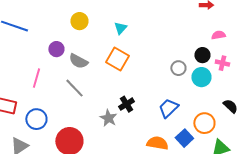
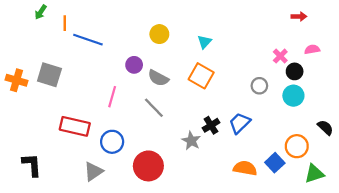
pink cross: (222, 63) -> (280, 56), moved, turned 32
gray circle: (178, 68) -> (259, 86), moved
blue trapezoid: (168, 108) -> (240, 123), moved

